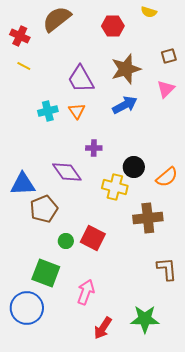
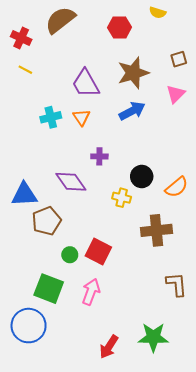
yellow cross: (115, 187) -> (122, 198), size x0.7
pink arrow: (86, 292) -> (91, 292), moved

